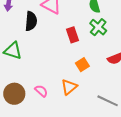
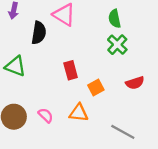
red rectangle: (72, 35) -> (71, 70), moved
orange triangle: (69, 87) -> (79, 113), turned 42

